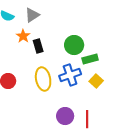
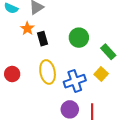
green rectangle: (90, 59) -> (108, 52), moved, turned 63
blue cross: (70, 75) -> (75, 81), moved

